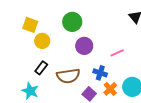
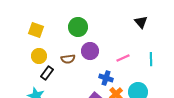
yellow circle: (42, 41) -> (39, 56), moved
brown semicircle: (68, 76) -> (68, 59), moved, size x0.6

